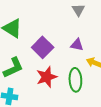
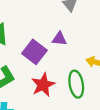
purple triangle: (77, 45) -> (59, 39), moved

